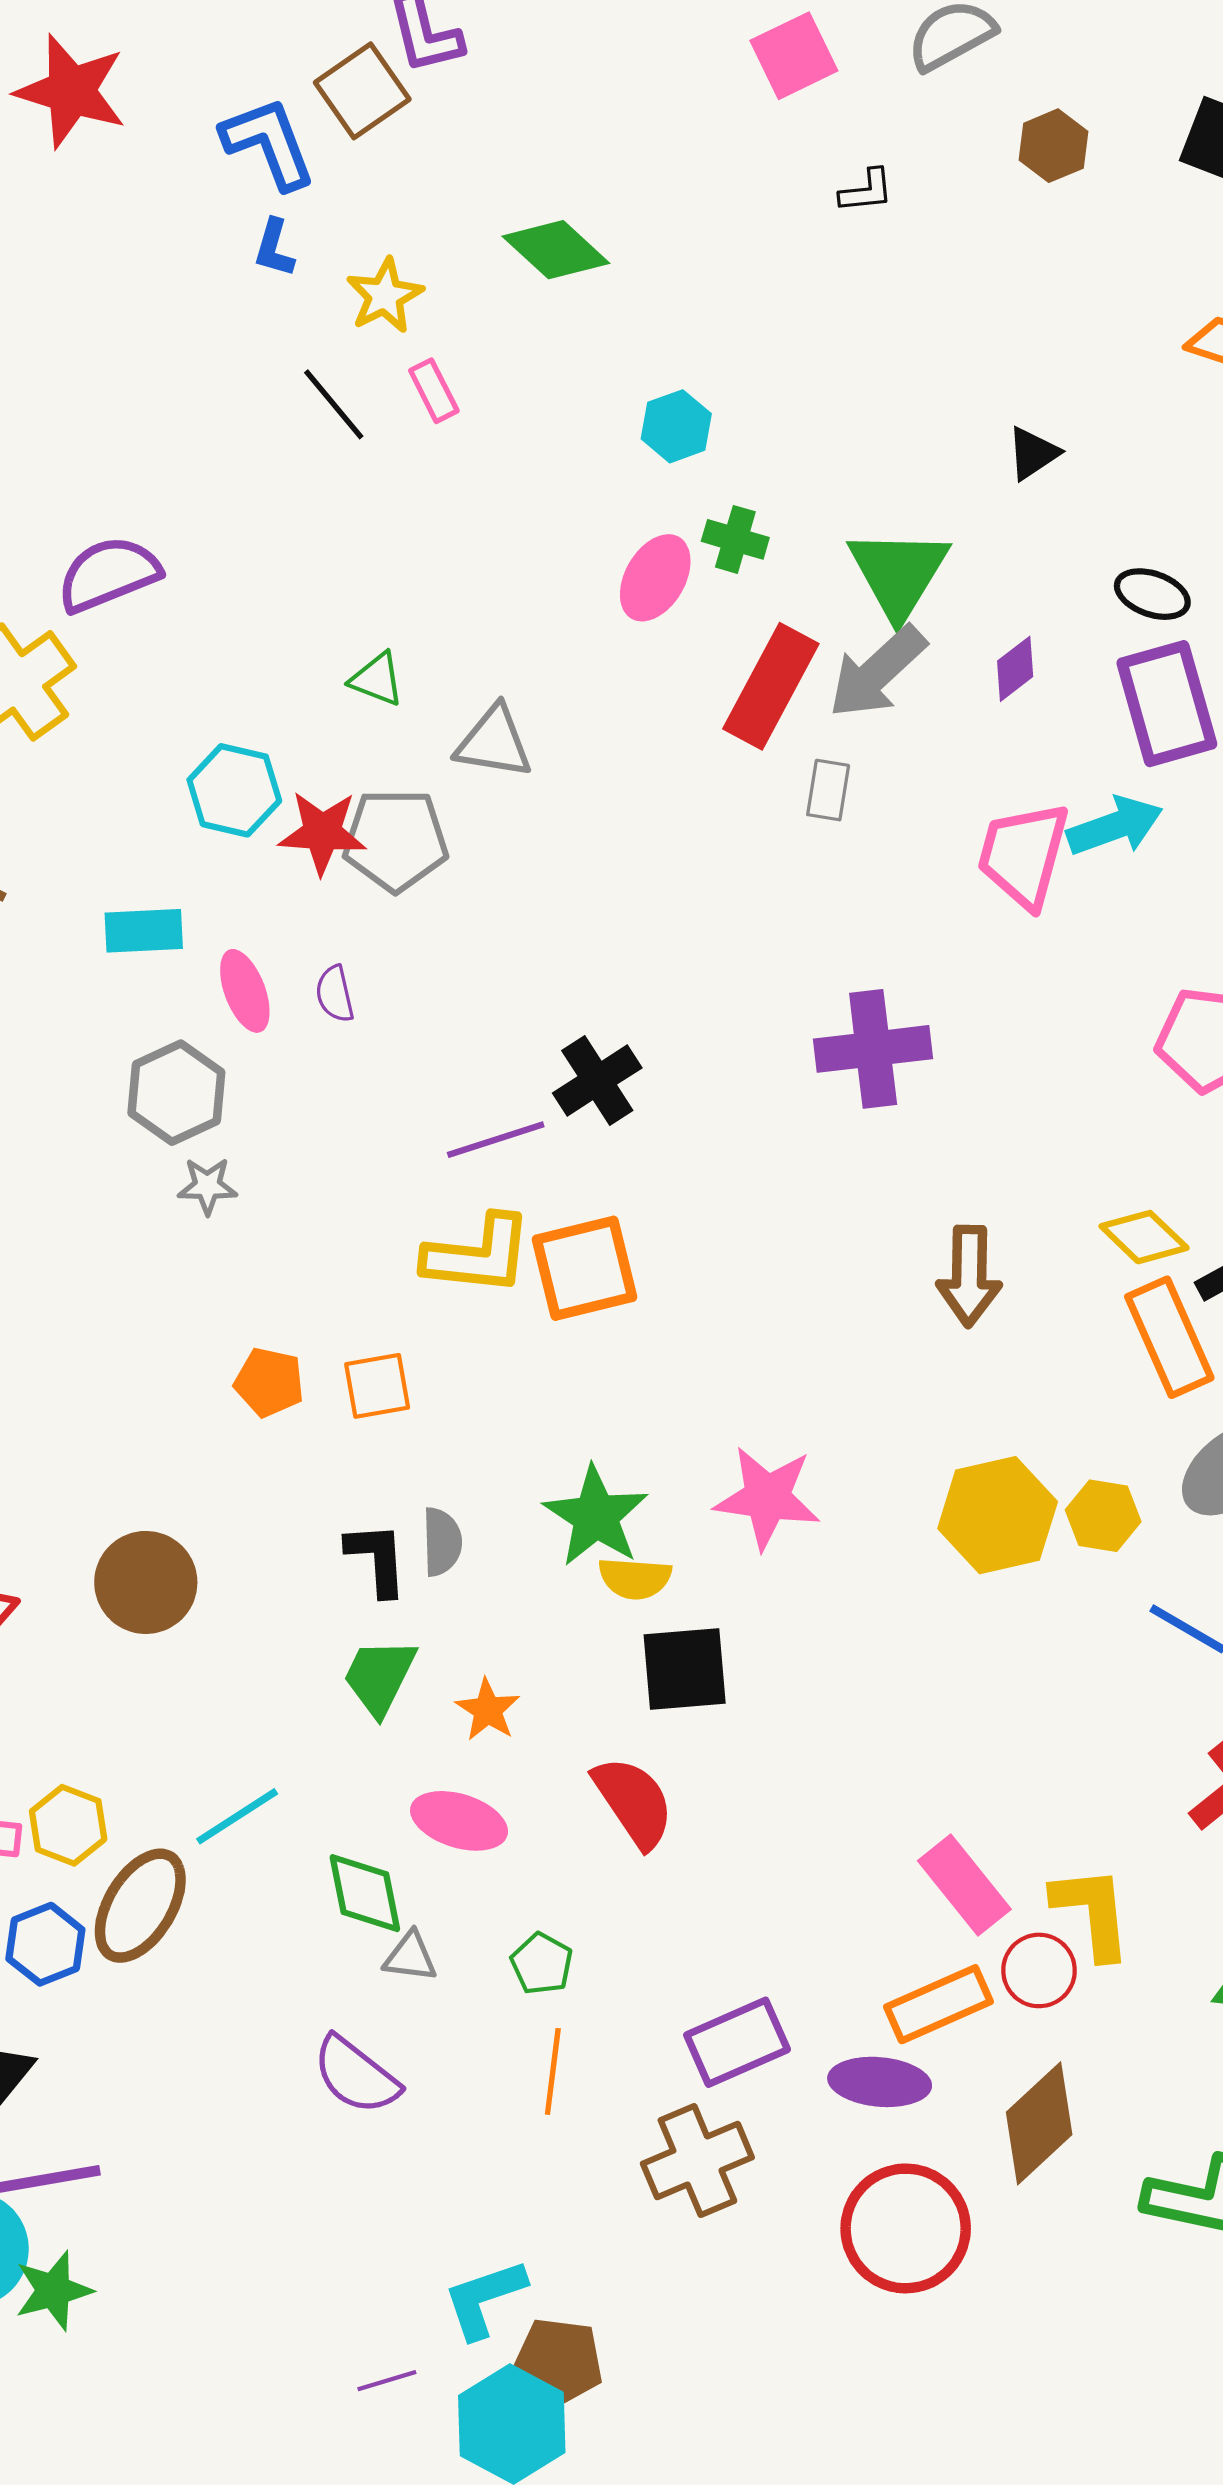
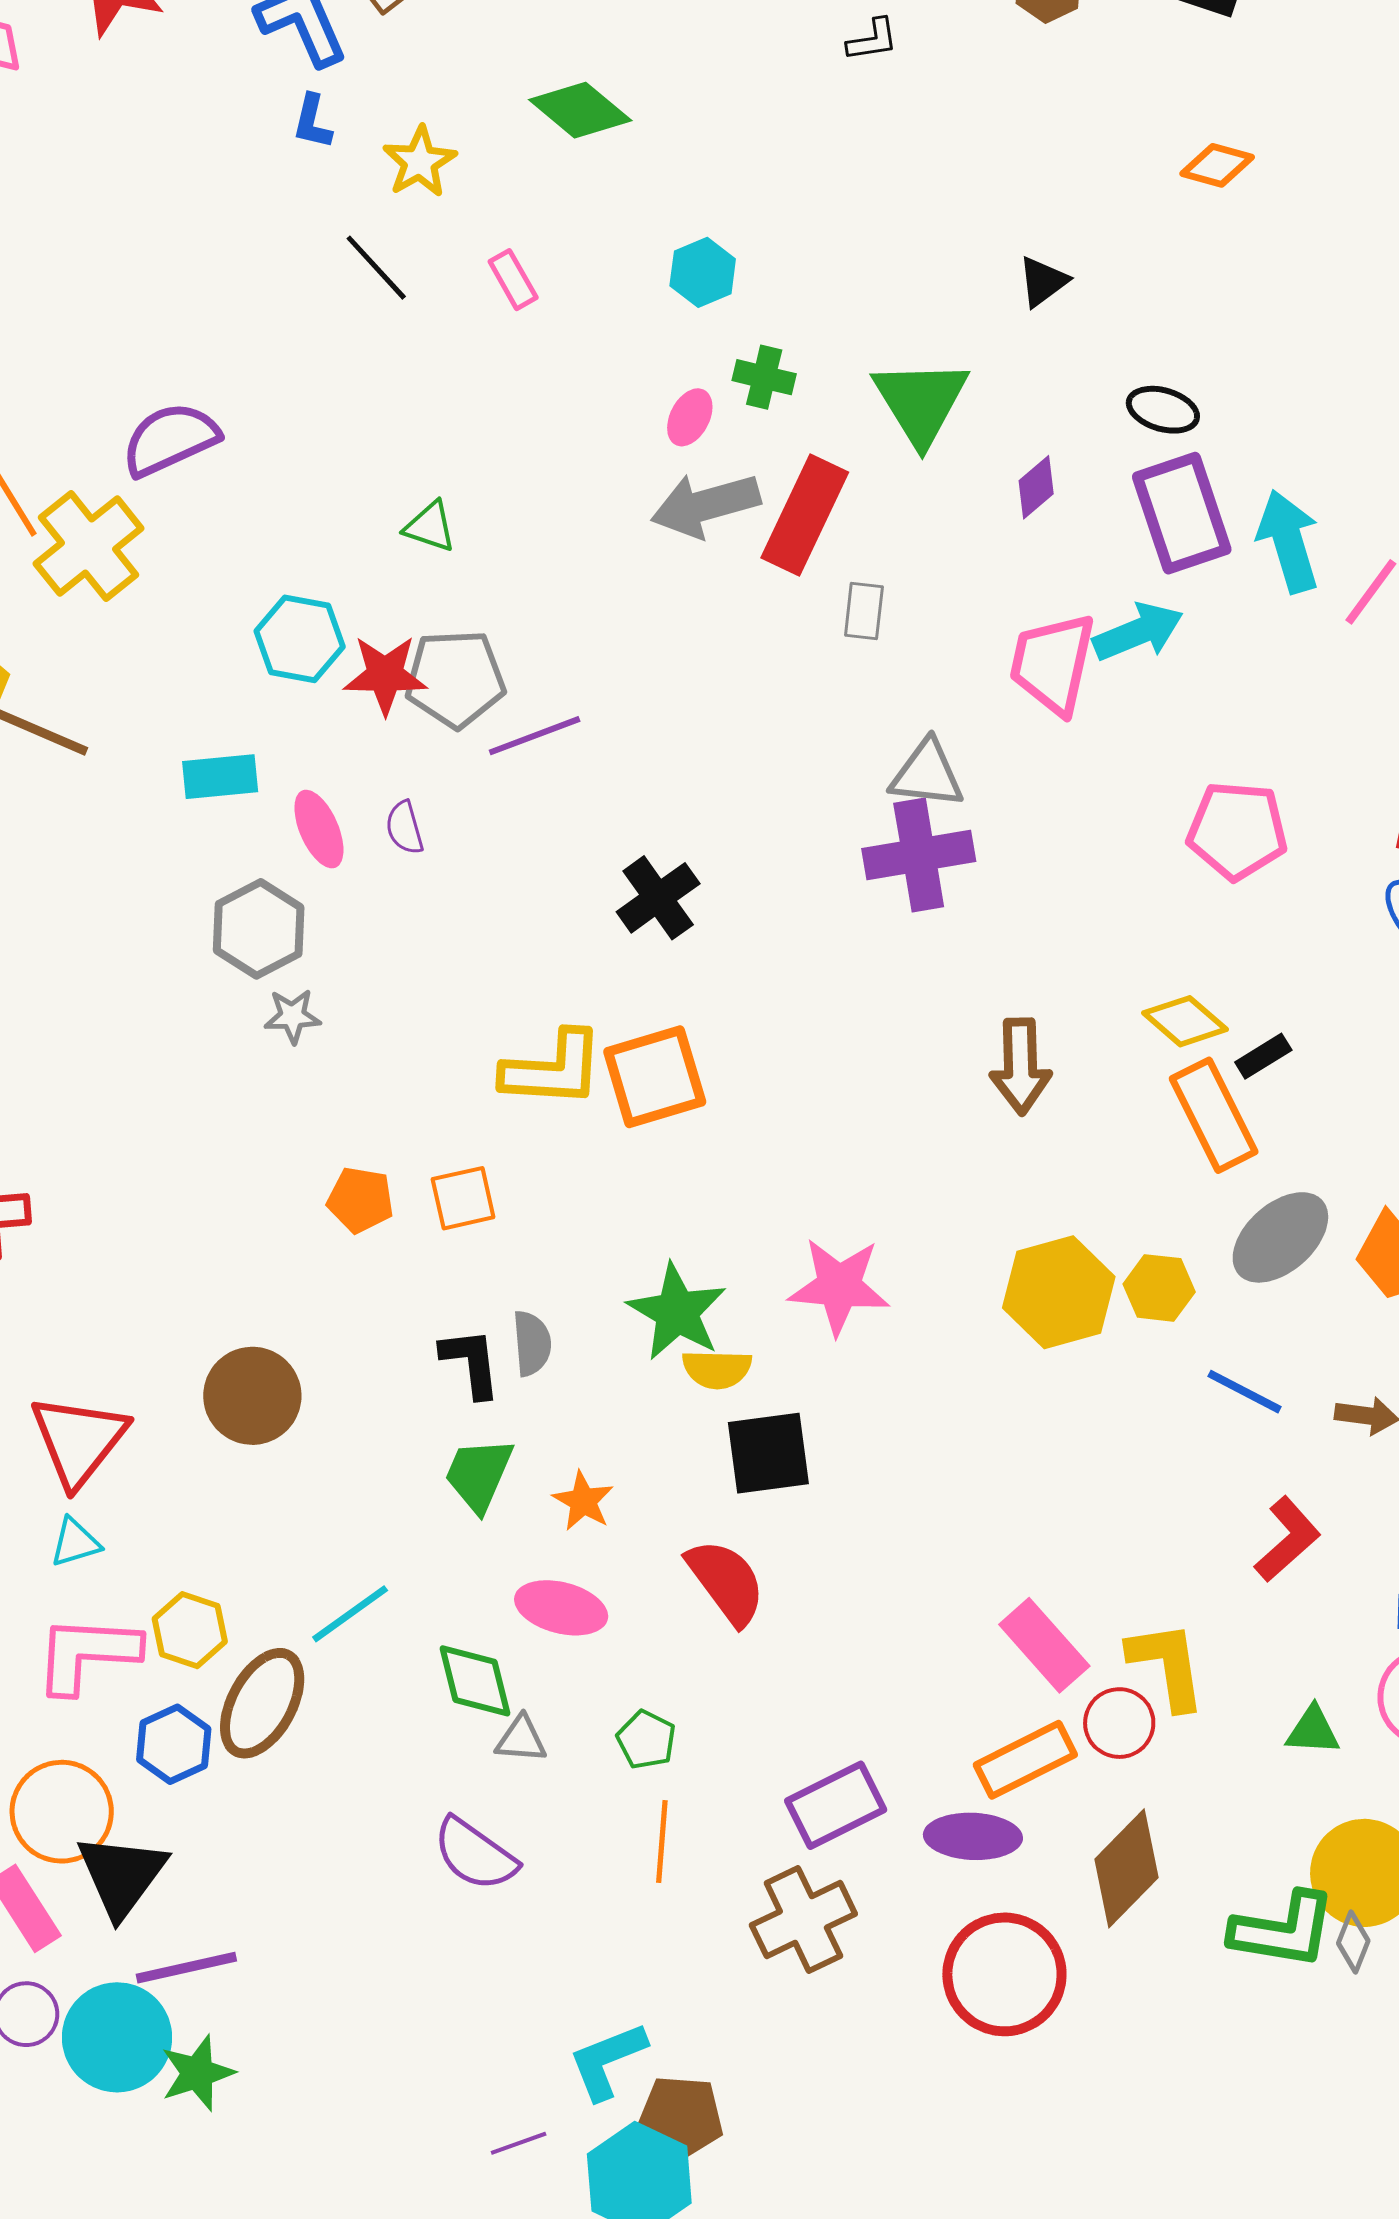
pink rectangle: (434, 391) -> (513, 280), moved
pink ellipse: (655, 578) -> (690, 417), size x0.7
gray arrow: (877, 672) -> (706, 505), moved, turned 30
gray triangle: (494, 742) -> (927, 774), moved
purple line: (496, 1140) -> (535, 736), moved

